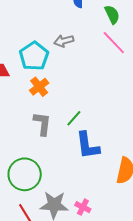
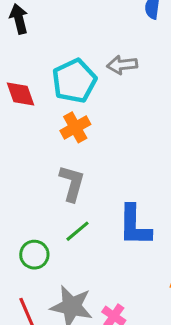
green line: (74, 118) -> (77, 231), moved
green circle: (25, 174) -> (34, 255), size x0.6

